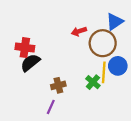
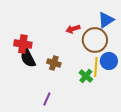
black semicircle: (30, 63) -> (28, 58), turned -78
brown cross: (58, 85) -> (54, 63), moved, turned 32

